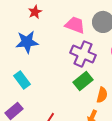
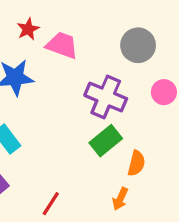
pink trapezoid: (75, 25) -> (62, 45), moved

